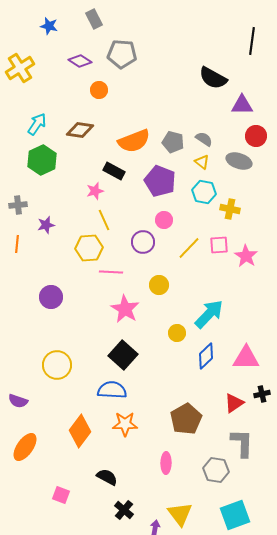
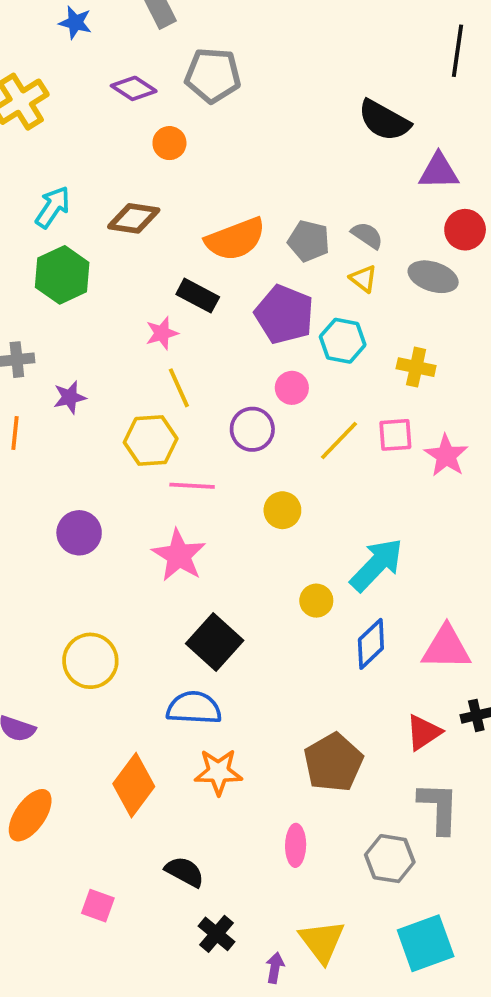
cyan hexagon: (204, 192) -> (343, 341), moved
pink star: (125, 309) -> (179, 555), moved

